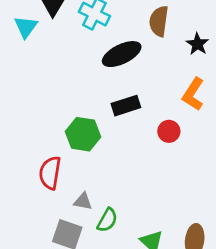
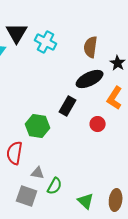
black ellipse: (122, 54) -> (90, 79), moved
black rectangle: (126, 106) -> (68, 106), turned -42

